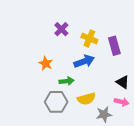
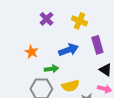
yellow cross: (89, 38) -> (79, 21), moved
purple rectangle: (114, 46) -> (97, 45), moved

